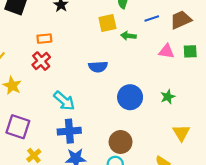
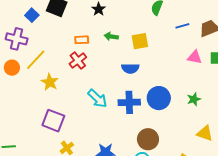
yellow square: (107, 23) -> (140, 41), moved
green arrow: (128, 36) -> (111, 36), moved
blue cross: (69, 131) -> (129, 102), moved
yellow triangle: (181, 133) -> (205, 133), turned -42

